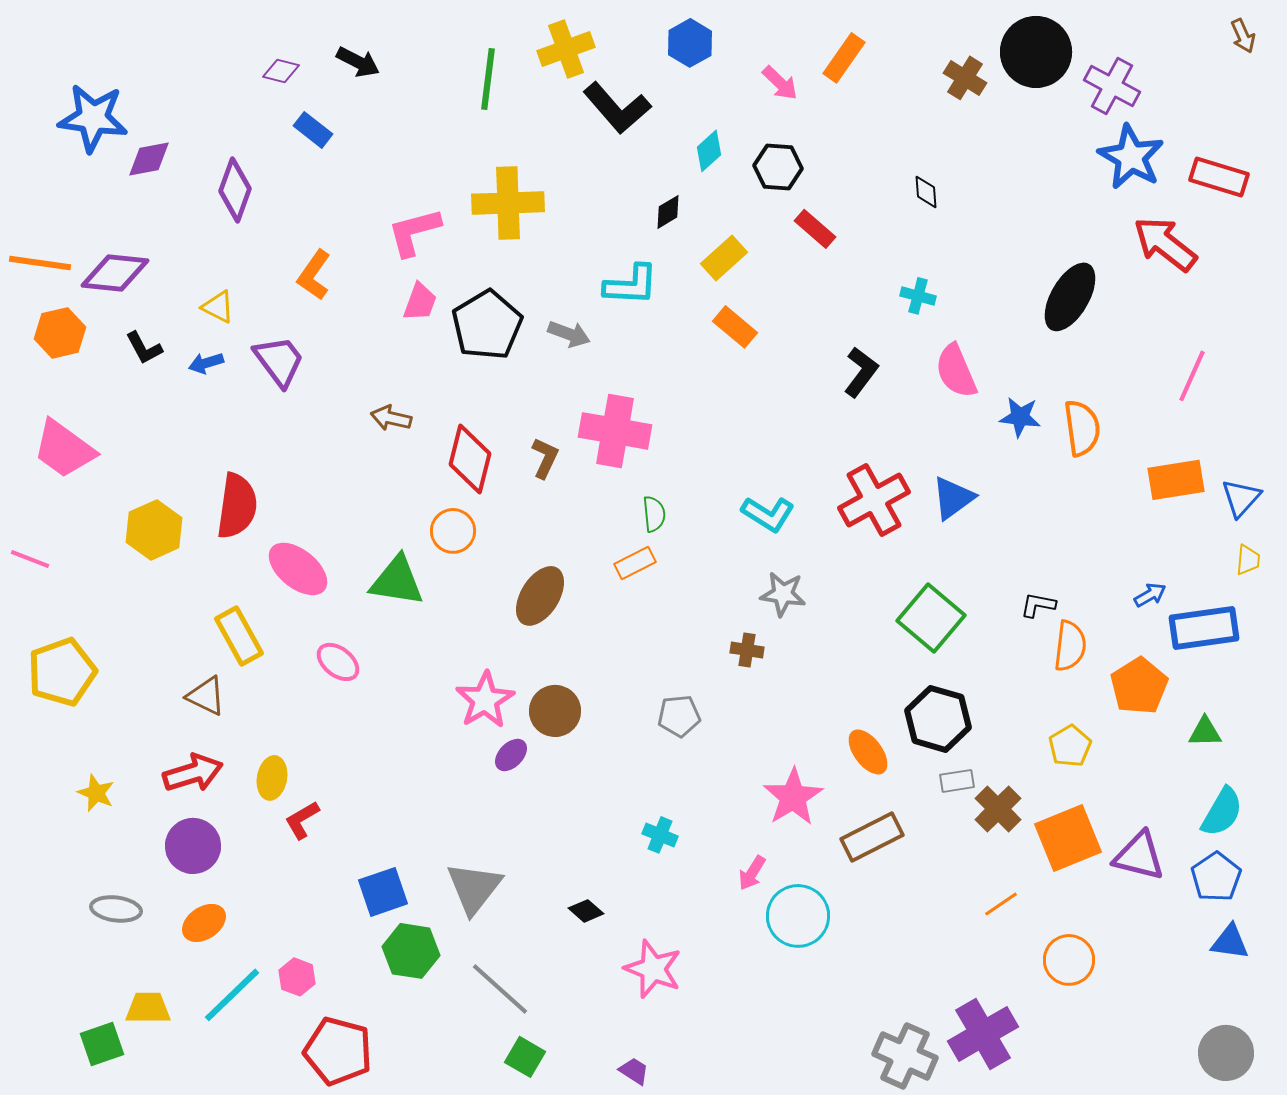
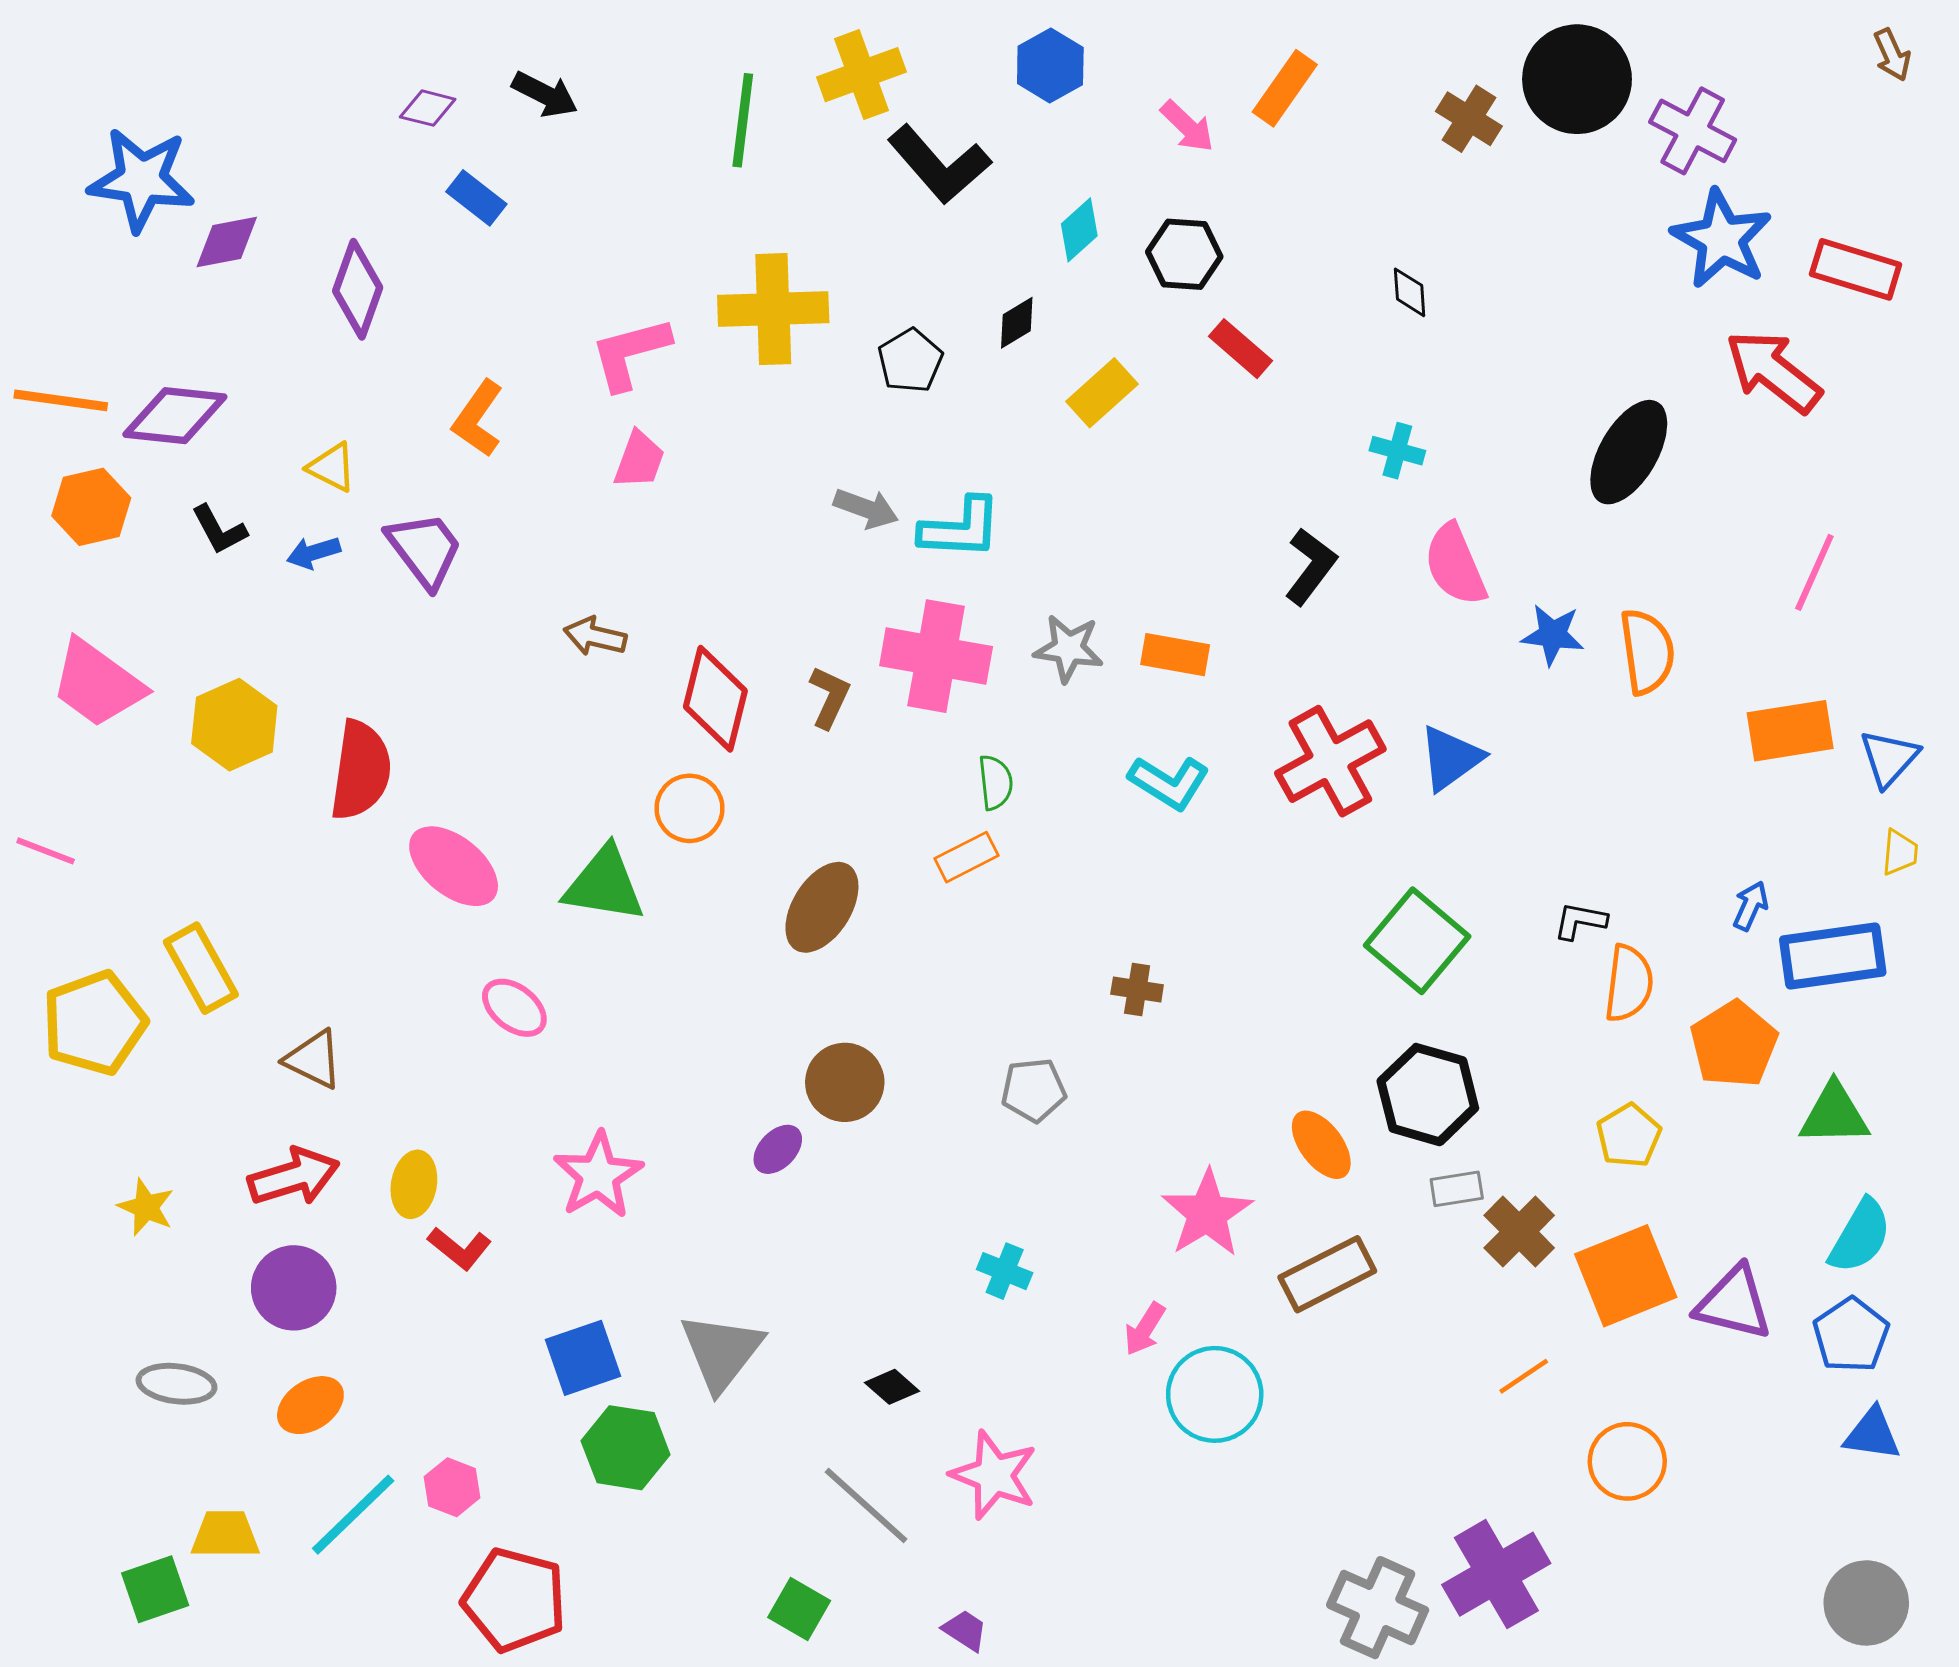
cyan L-shape: (631, 285) -> (960, 528), moved
black pentagon: (487, 325) -> (910, 361), moved, size x0.6
orange rectangle: (735, 327) -> (1175, 655), moved, turned -30
yellow hexagon: (154, 530) -> (234, 725), moved
gray star: (783, 594) -> (1069, 648), moved
blue arrow: (1150, 595) -> (1751, 906), turned -36
yellow rectangle: (239, 636) -> (201, 968), moved
pink star: (485, 700) -> (598, 1175), moved
green triangle: (1205, 732) -> (1834, 1114), size x1.4
red L-shape: (302, 820) -> (460, 1248), turned -111
gray line: (500, 989) -> (866, 1506), moved

